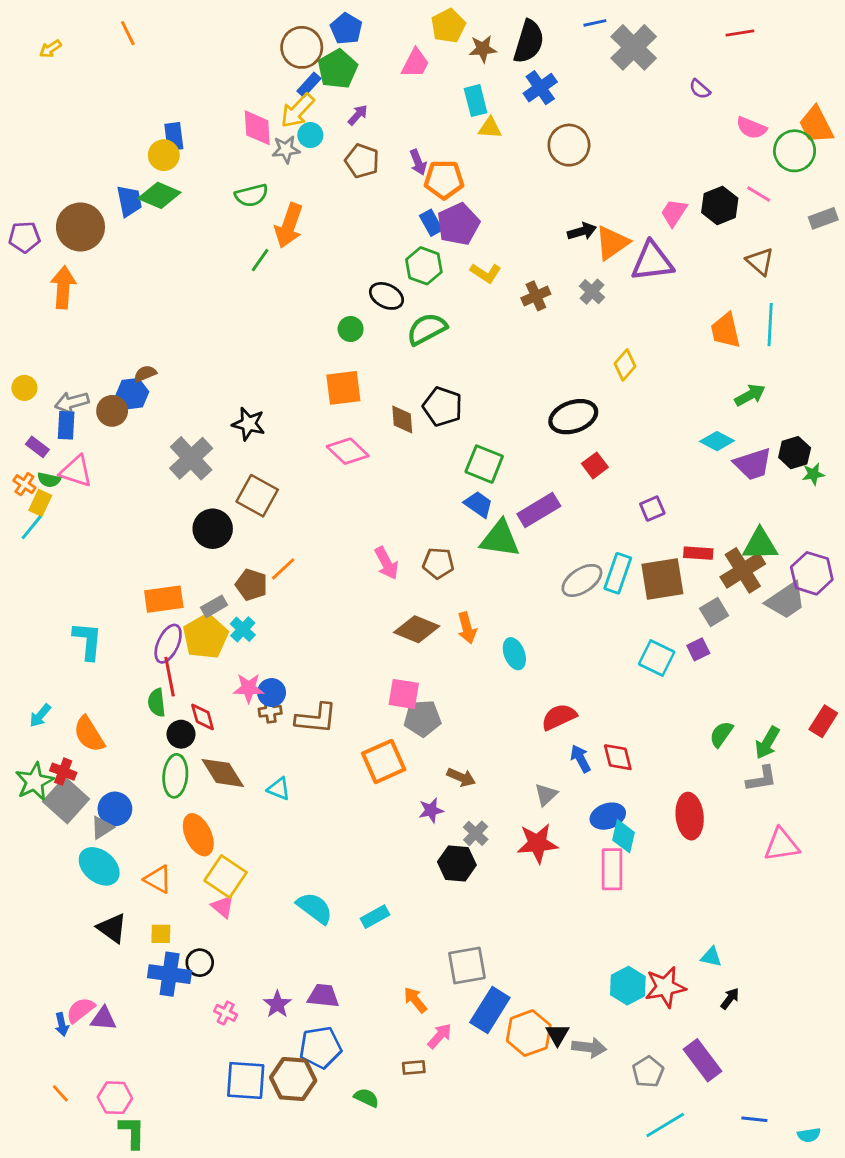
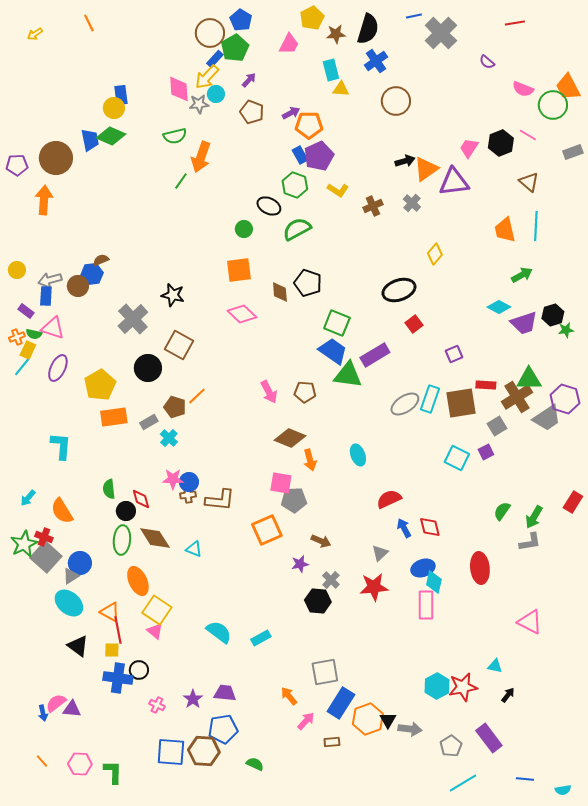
purple arrow: (418, 162) -> (291, 113), turned -96
orange cross: (24, 484) -> (17, 337), turned 35
blue trapezoid: (478, 504) -> (333, 351), size x1.4
orange arrow: (467, 628) -> (310, 460), moved
yellow pentagon: (205, 636) -> (100, 385), moved
purple ellipse: (168, 644) -> (58, 368), moved
red line: (170, 677) -> (118, 630), moved
pink triangle: (782, 845) -> (530, 622), moved, turned 36
brown rectangle: (414, 1068) -> (332, 742), moved
green L-shape: (132, 1132) -> (113, 772), moved

